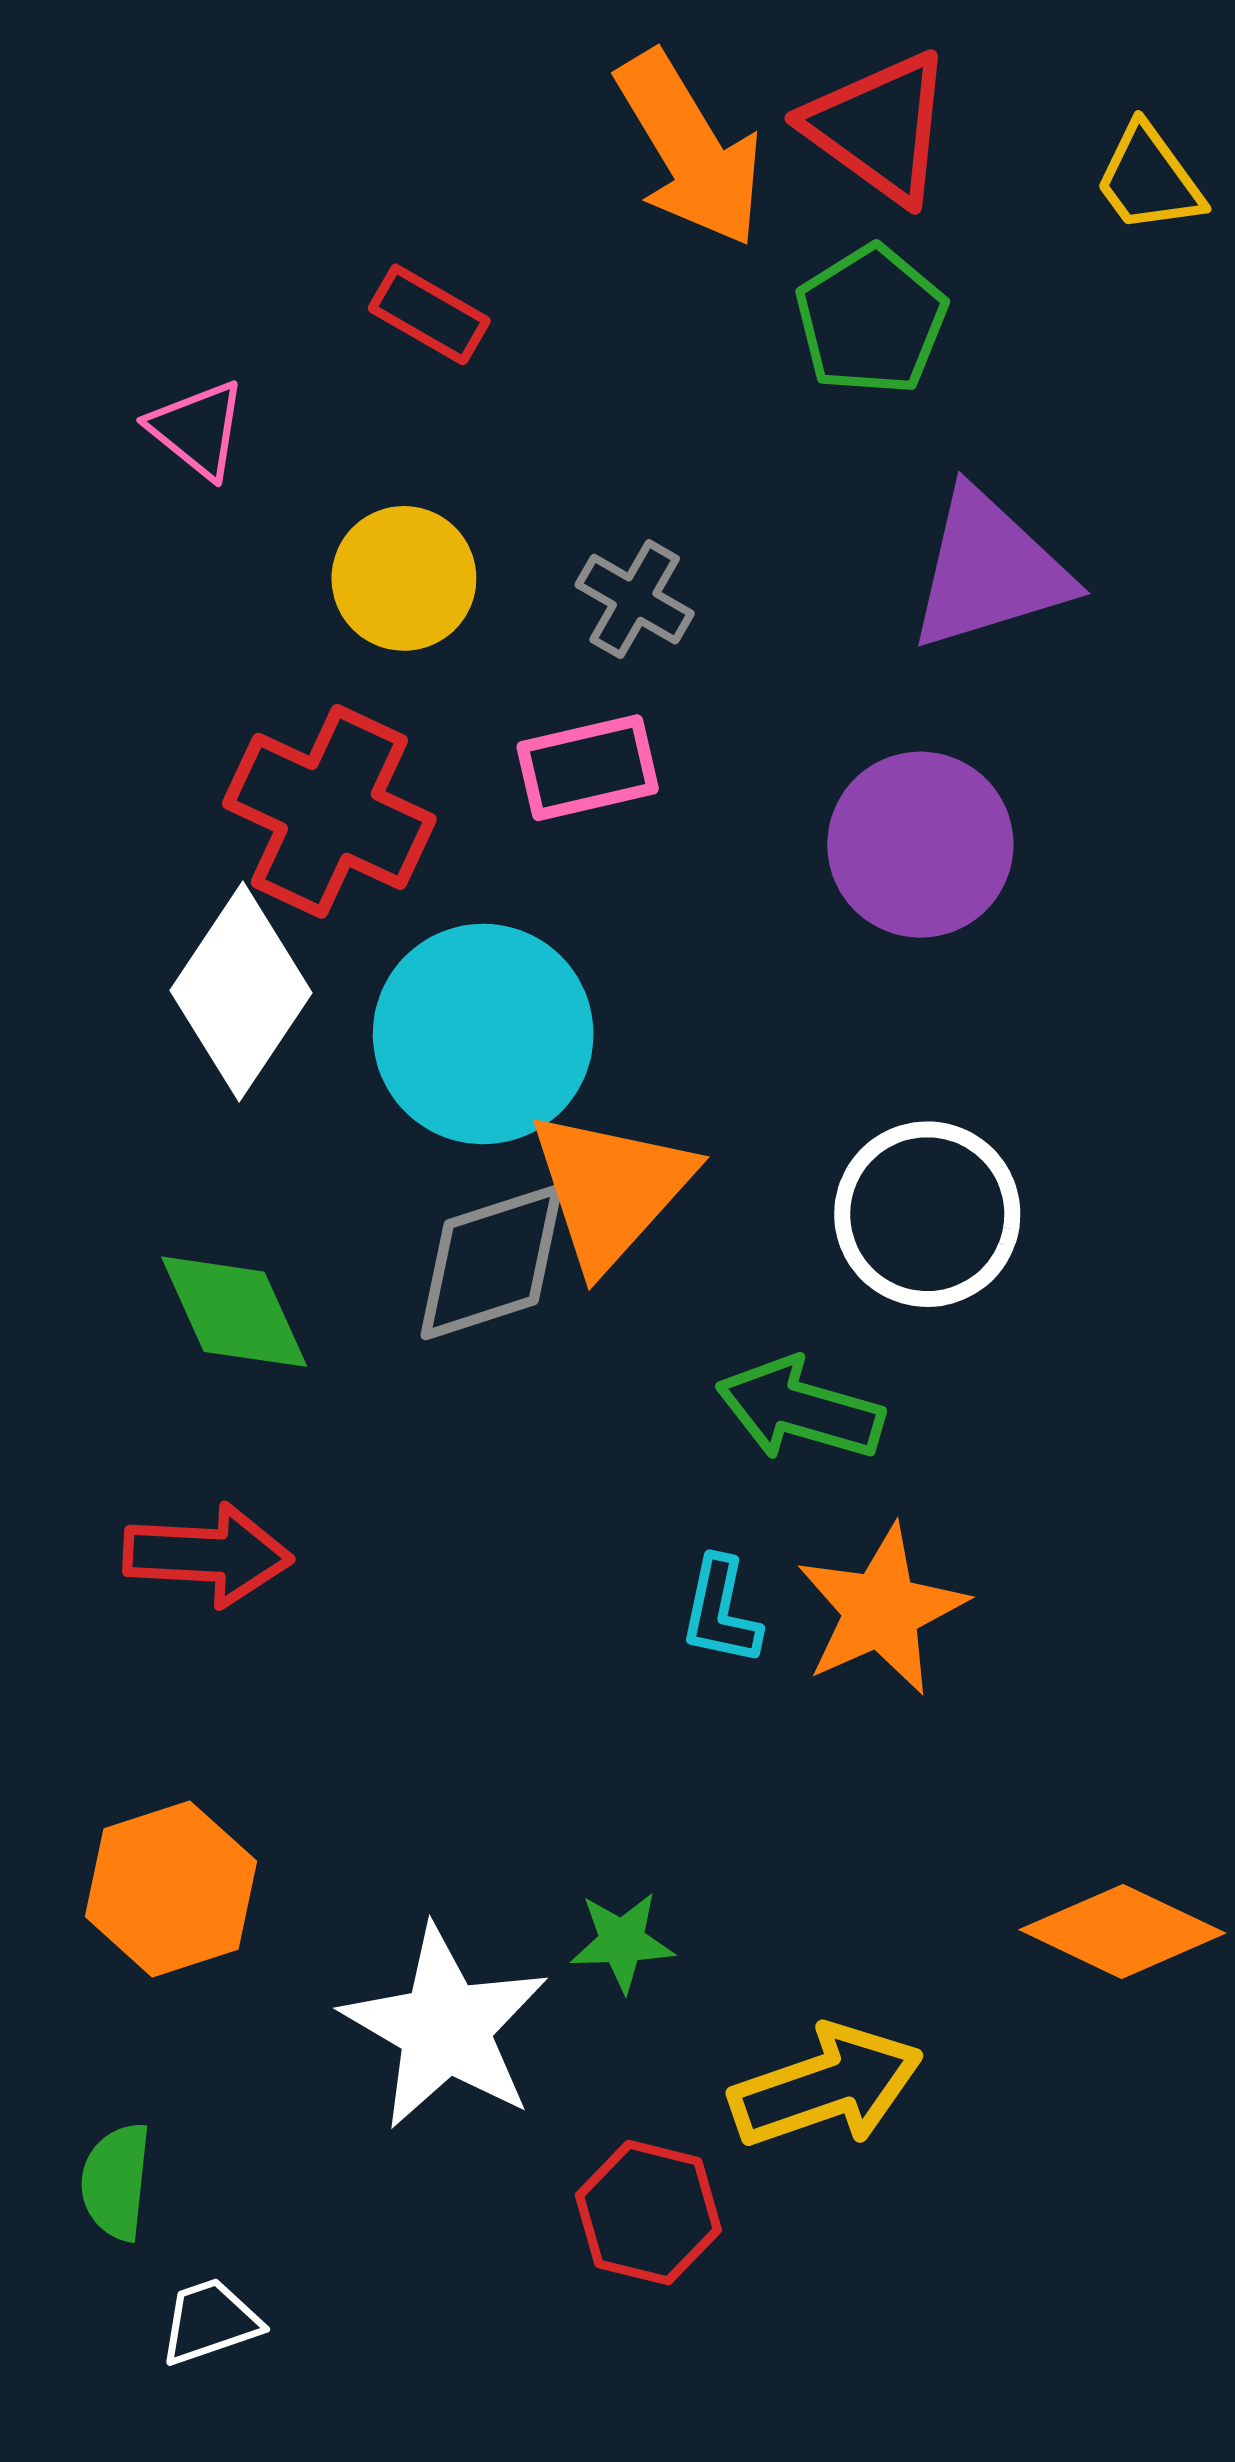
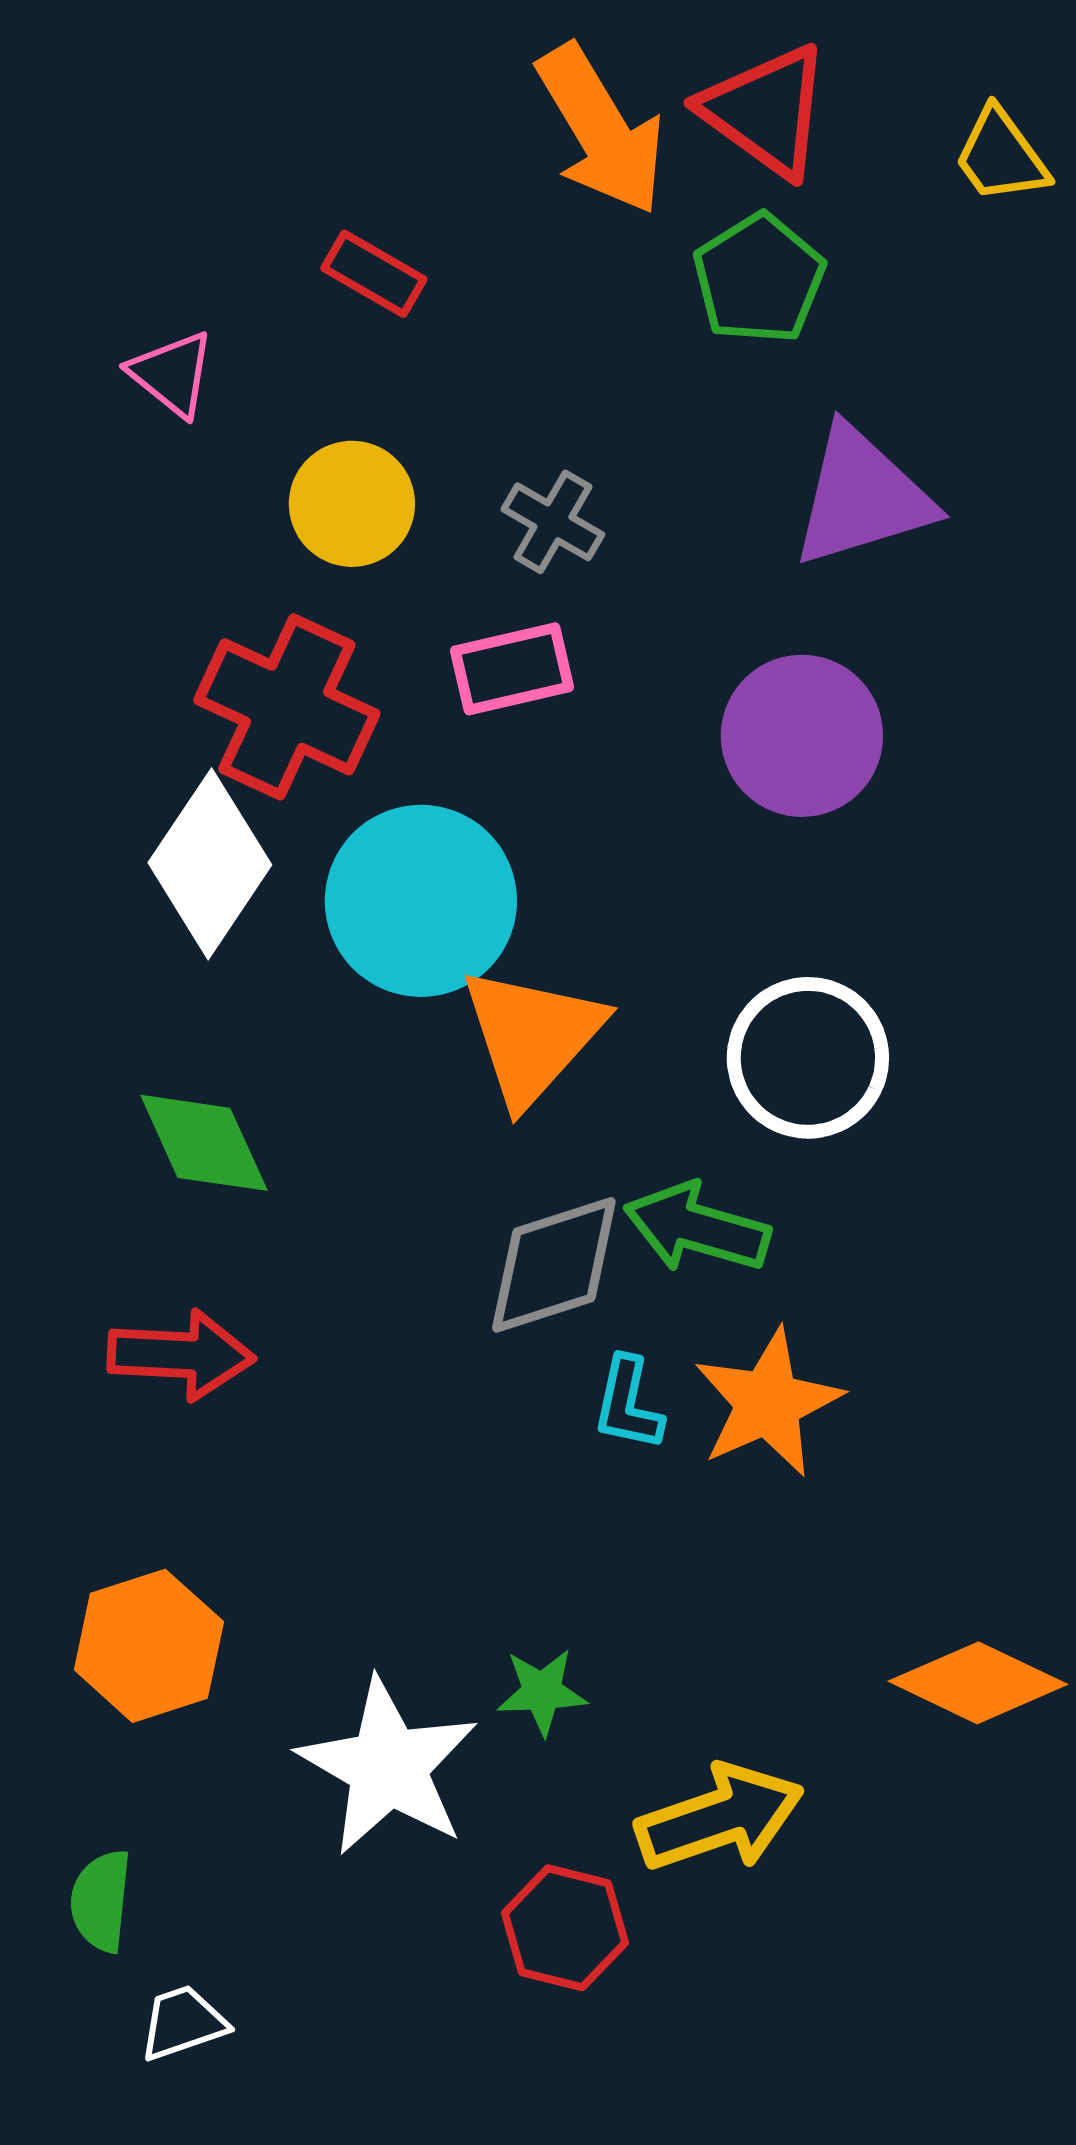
gray diamond: (491, 1262) -> (554, 1265), moved

